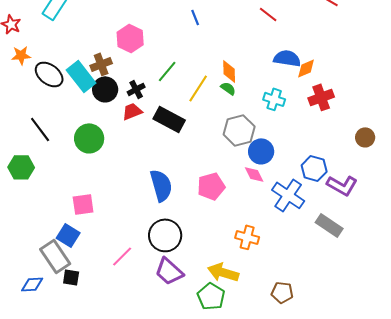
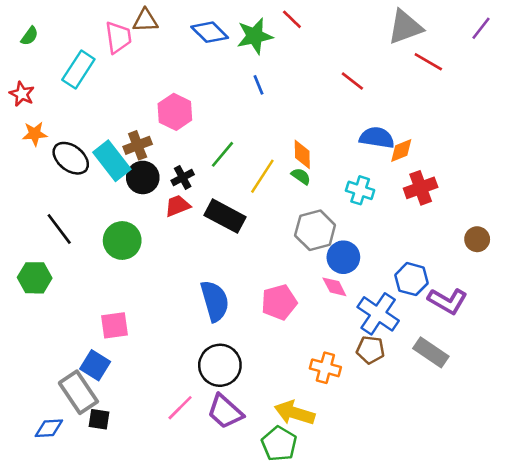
pink line: (122, 256) -> (180, 408), moved
brown pentagon: (282, 292) -> (370, 350), moved

